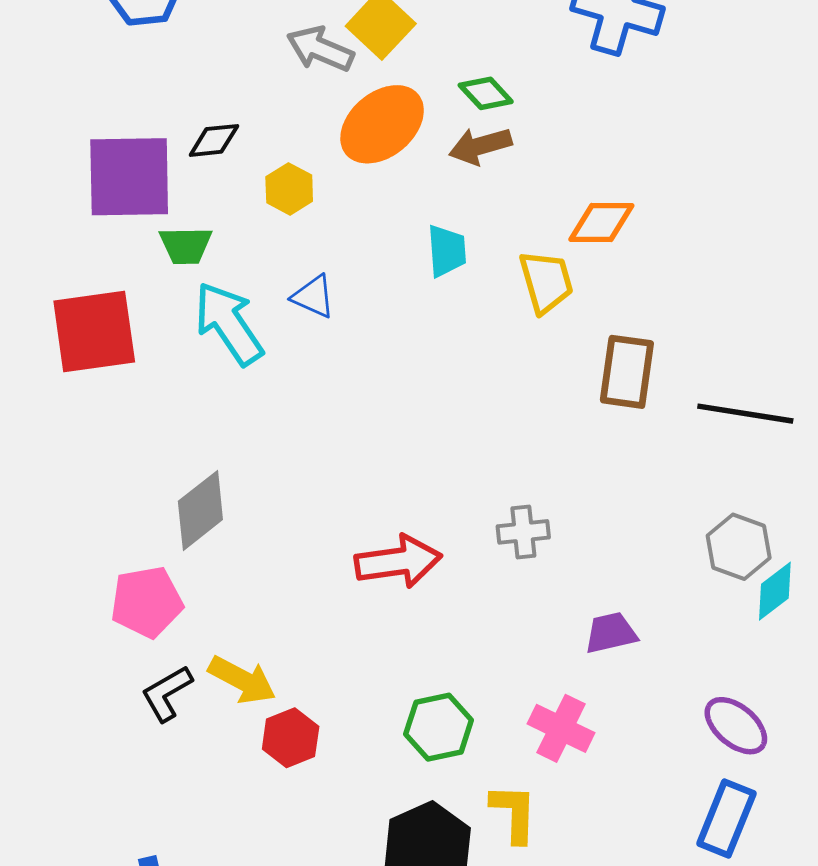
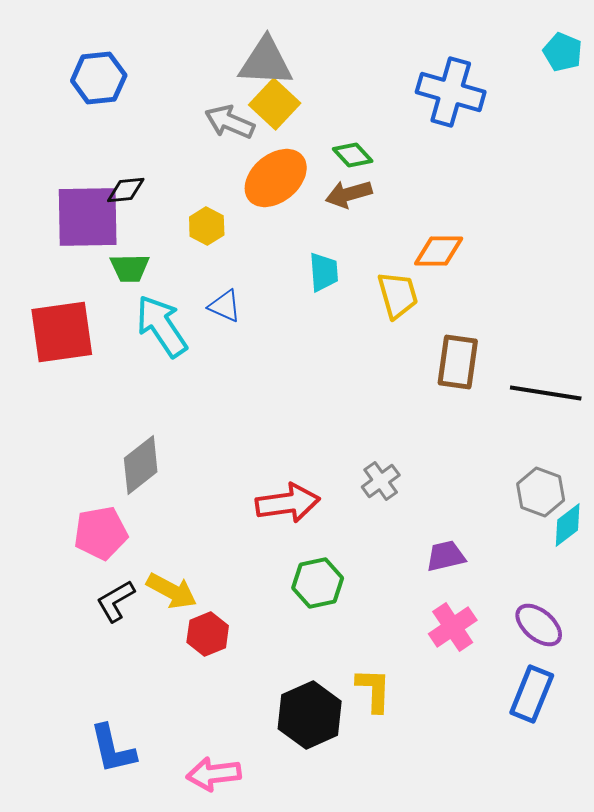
black diamond: (214, 140) -> (126, 190), moved
gray cross: (523, 532) -> (381, 481), turned -30
green hexagon: (439, 727) -> (318, 583), moved
pink cross: (561, 728) -> (453, 627), moved, turned 30

